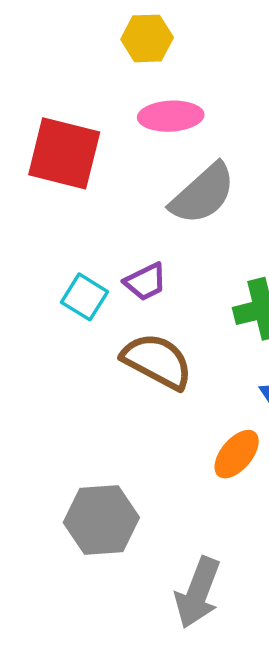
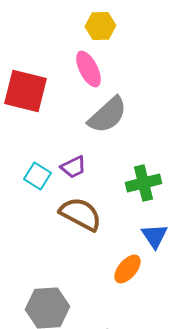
yellow hexagon: (147, 38) -> (100, 26), moved
pink ellipse: (171, 116) -> (88, 69), turned 66

